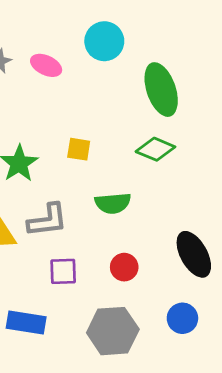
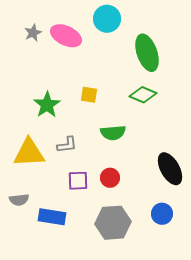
pink ellipse: (46, 65) -> (66, 36), size x1.4
gray L-shape: (47, 220) -> (67, 145), size x0.7
red circle: (124, 267) -> (110, 178), moved

